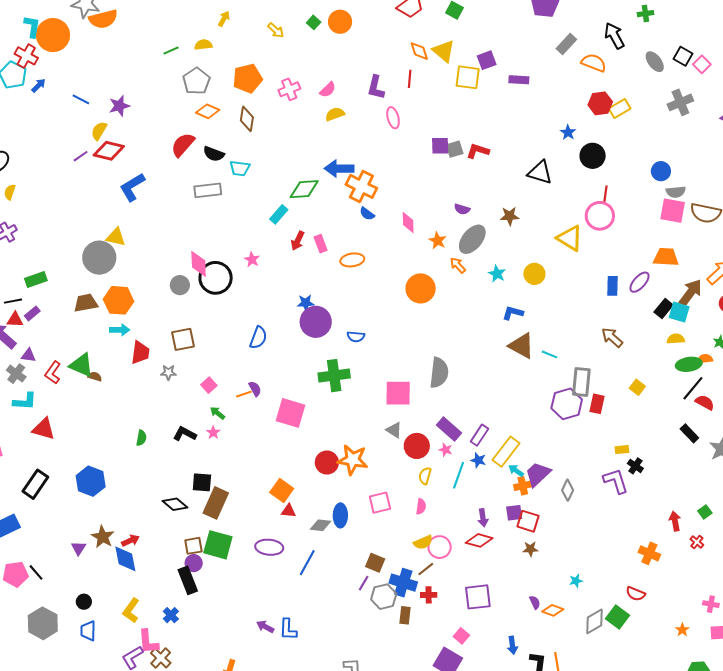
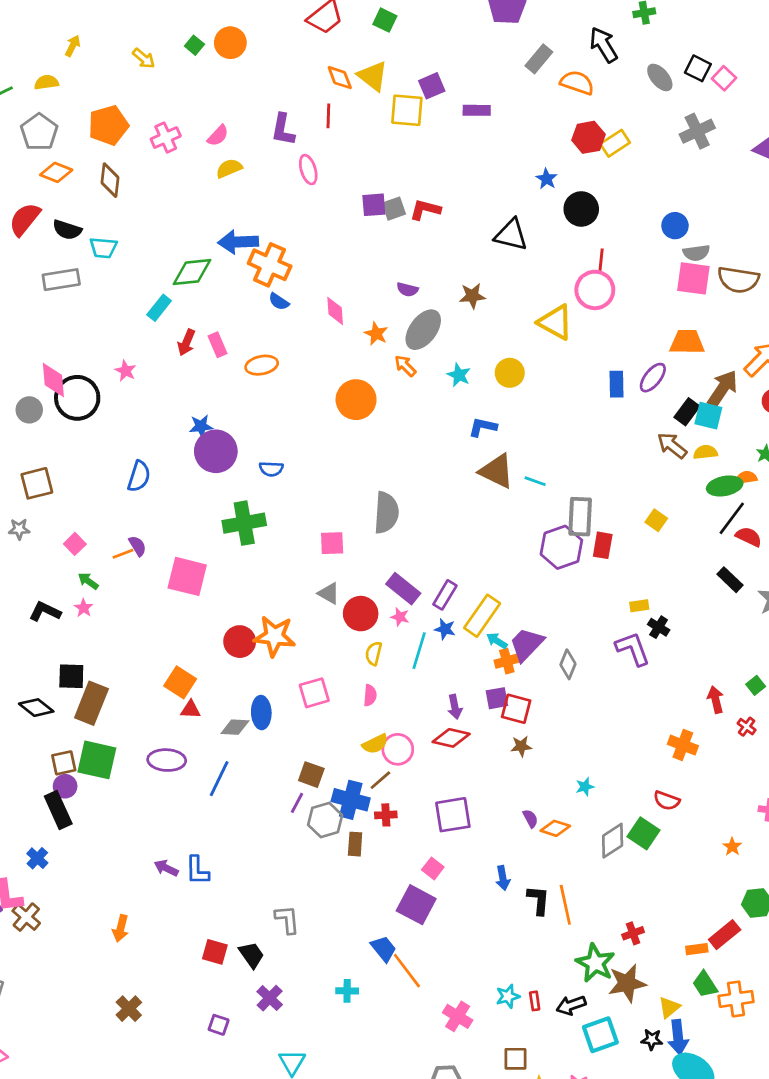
brown arrow: (612, 337) -> (672, 446), moved
pink square: (398, 393) -> (332, 543), size x0.7

